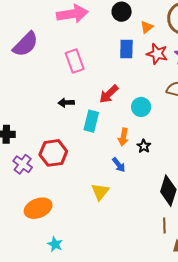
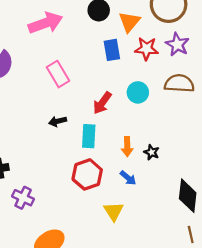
orange triangle: (147, 27) -> (129, 22), size x1.5
cyan circle: (141, 107) -> (138, 92), moved
red hexagon: (53, 153) -> (87, 174), moved

